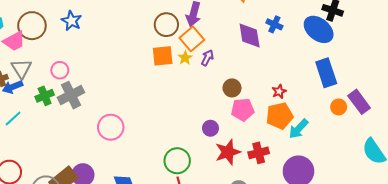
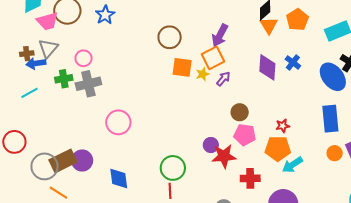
brown circle: (166, 25) -> (170, 37), moved
red star: (228, 152) -> (224, 156), moved

